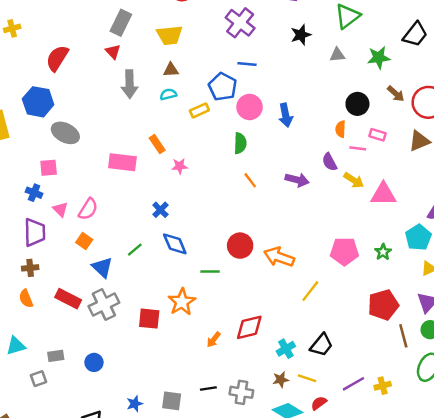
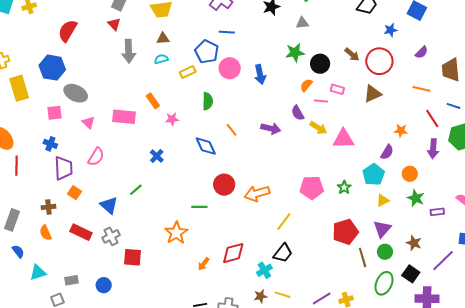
green star: (379, 58) -> (295, 53), moved
orange semicircle: (341, 129) -> (306, 85), turned 40
green semicircle: (240, 143) -> (208, 101), moved
pink square: (49, 168) -> (54, 113), moved
pink triangle: (60, 209) -> (88, 122), moved
purple trapezoid: (35, 232) -> (63, 168), moved
orange square: (84, 241) -> (75, 193), moved
blue diamond: (175, 244) -> (206, 146), moved
orange arrow: (279, 257) -> (257, 193), turned -35
gray cross: (104, 304) -> (111, 236), size x0.7
red square: (149, 319) -> (133, 257), moved
black trapezoid: (321, 345) -> (283, 253), moved

